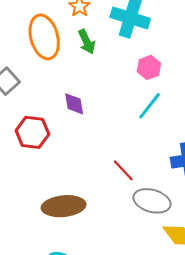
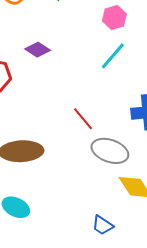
purple diamond: (74, 104) -> (38, 50), turned -50

